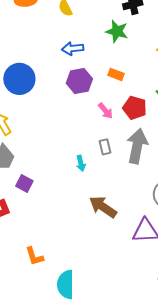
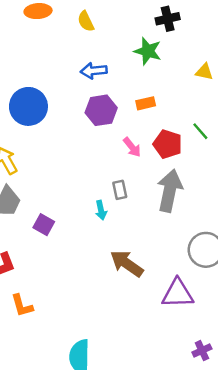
orange rectangle: (116, 74) -> (146, 103), turned -35
gray rectangle: (105, 147) -> (120, 190), moved
purple square: (24, 183) -> (44, 225), moved
orange L-shape: (34, 256) -> (22, 306), moved

